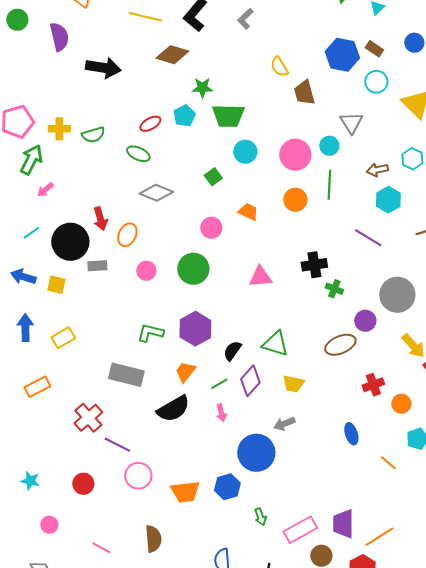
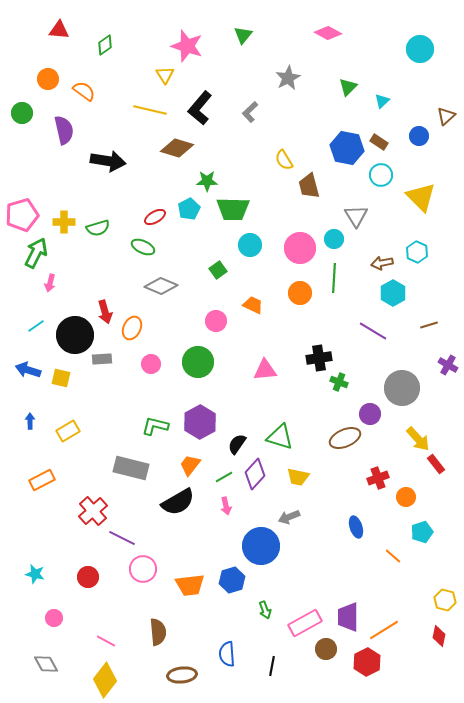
pink arrow: (45, 190) -> (50, 283), turned -36
blue arrow: (25, 328) -> (30, 421), size x0.6

